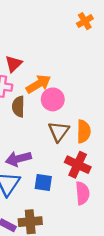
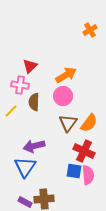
orange arrow: (39, 84) -> (66, 75), moved
orange semicircle: (84, 131) -> (89, 123), turned 36
blue square: (43, 182) -> (74, 171), moved

